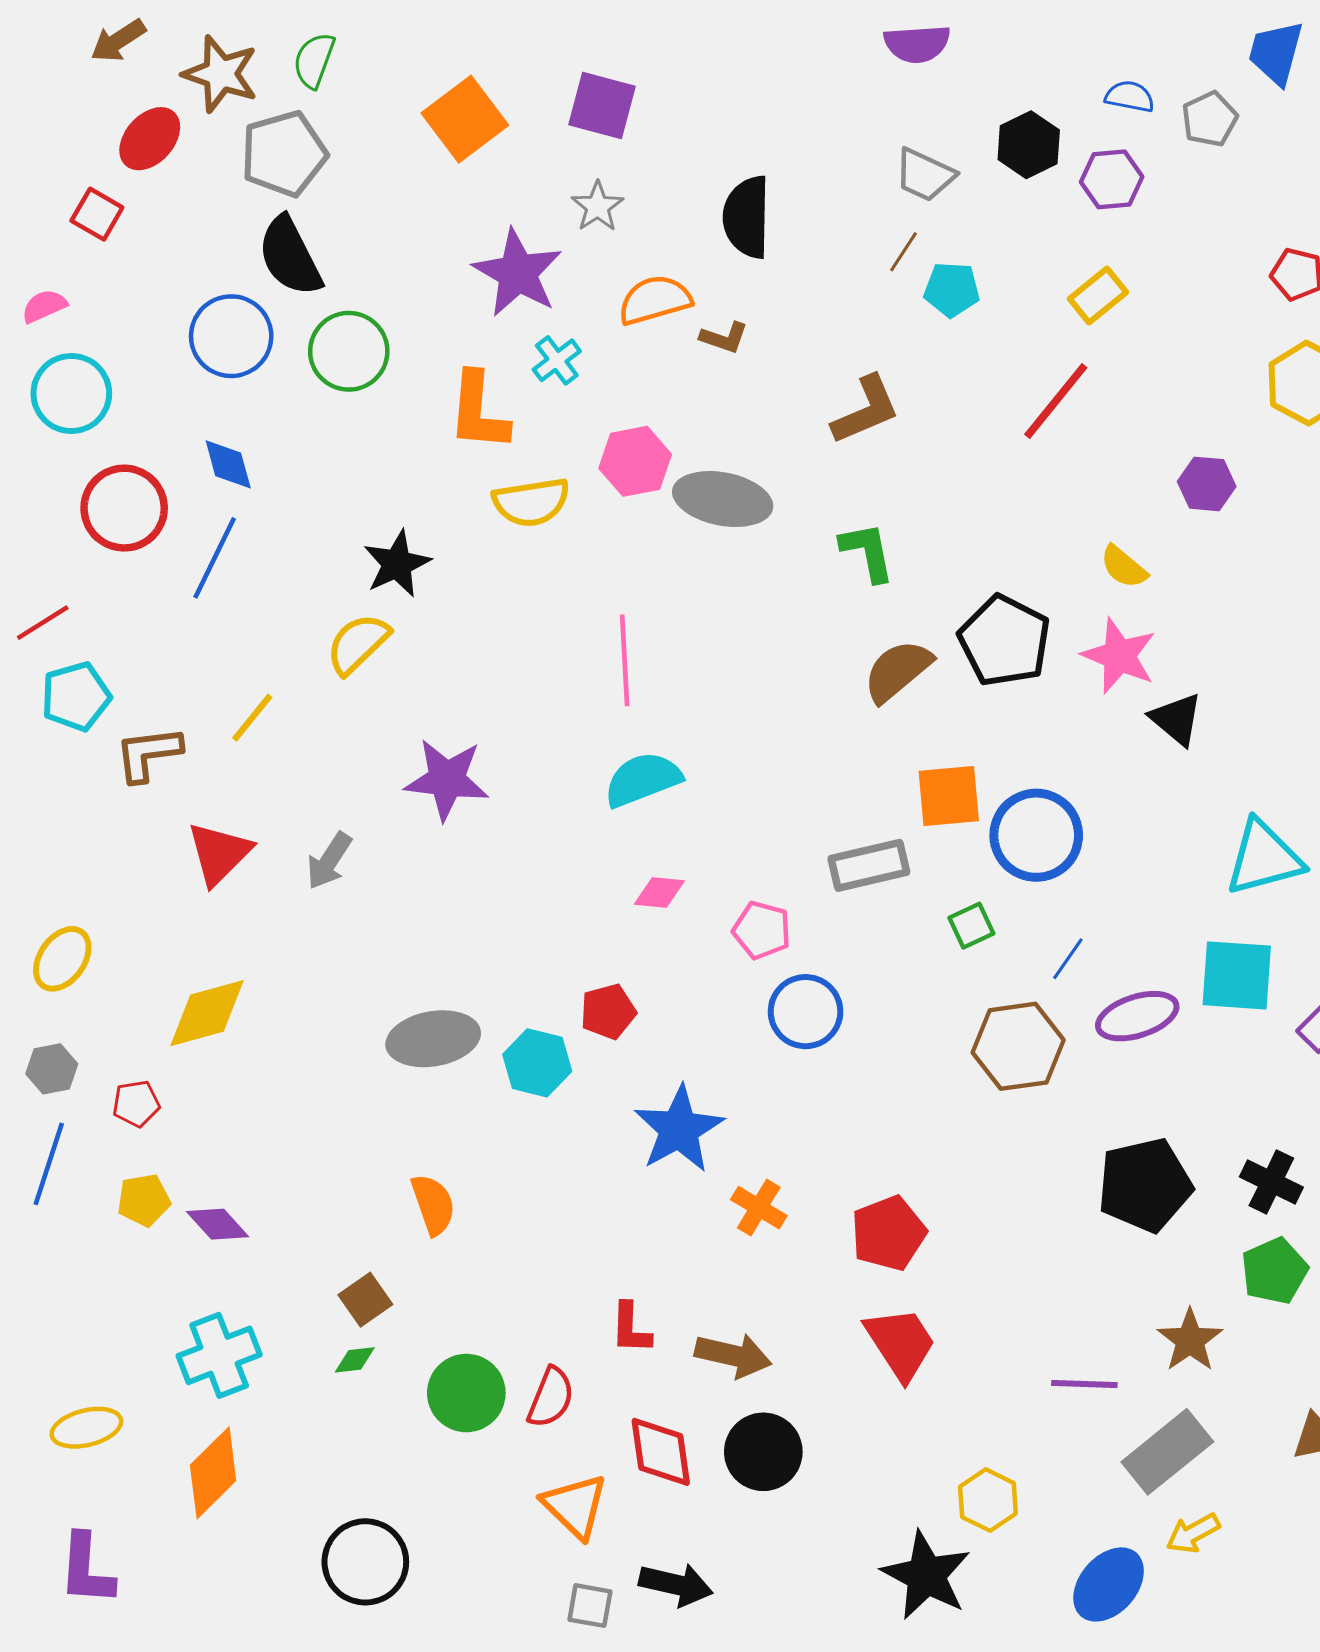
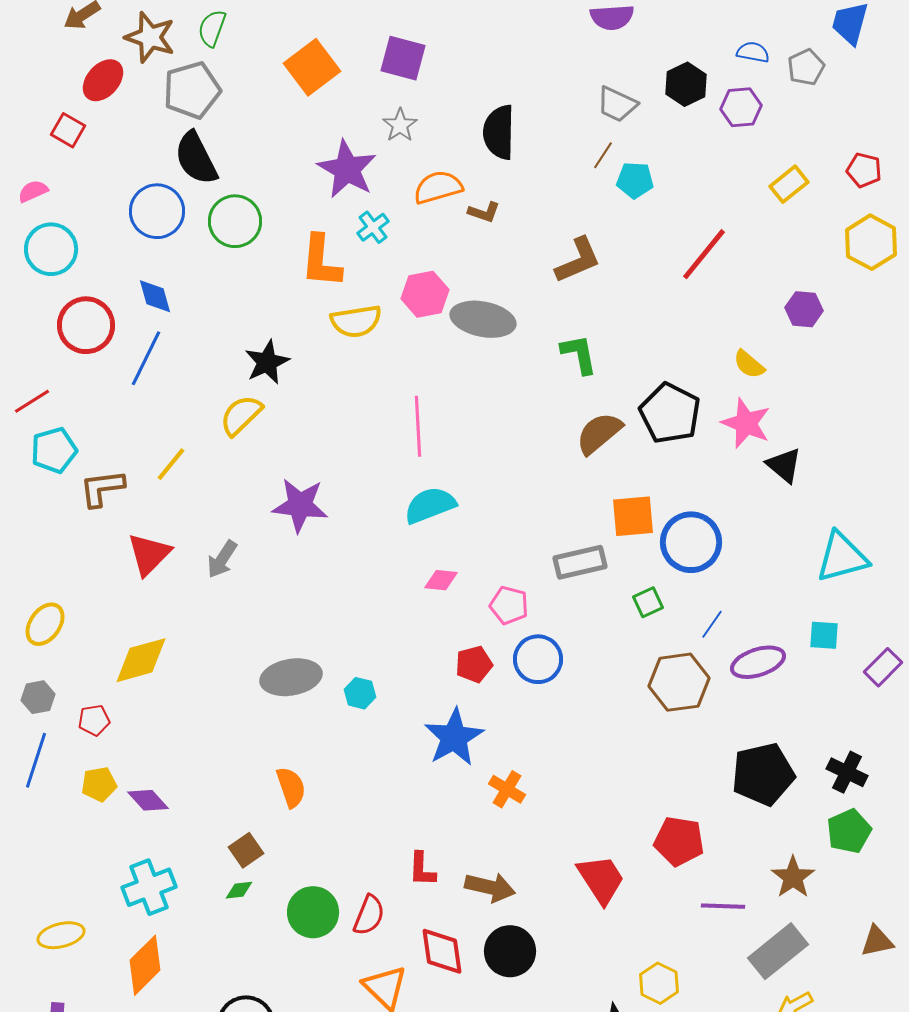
yellow rectangle: (1098, 295) -> (789, 184), moved
cyan square: (1237, 975) -> (824, 635), size x0.6
red pentagon: (608, 1012) -> (474, 664), moved
cyan hexagon: (537, 1063) -> (360, 693), size x0.7
red pentagon: (888, 1233) -> (679, 841), moved, turned 30

